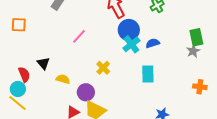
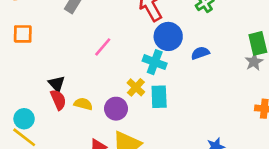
cyan cross: (131, 44) -> (155, 62), moved, turned -30
cyan rectangle: (148, 74) -> (159, 97), moved
red semicircle: (24, 75) -> (58, 100), moved
purple circle: (86, 92) -> (116, 109), moved

